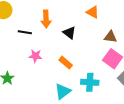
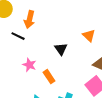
orange arrow: (46, 19) -> (29, 19), moved
pink star: (35, 56) -> (29, 65), moved

